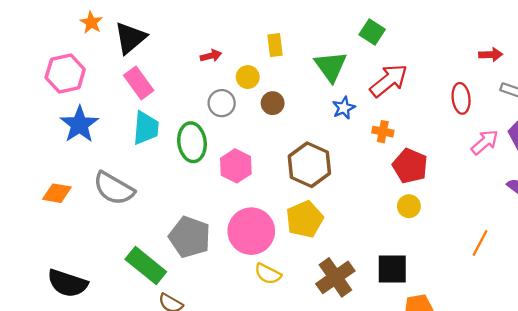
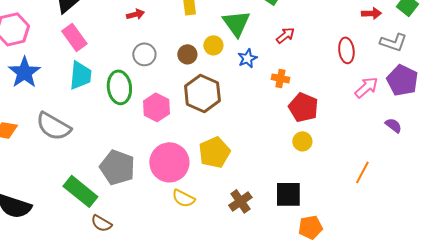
yellow circle: (248, 77) -> (213, 45), moved
red arrow: (389, 81) -> (285, 35), size x0.6
brown hexagon: (309, 165) -> (202, 93), moved
brown cross: (335, 277) -> (240, 201), size x0.7

